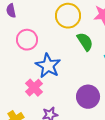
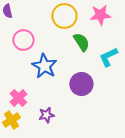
pink cross: (34, 88) -> (18, 98), moved
purple circle: (88, 97) -> (81, 84), moved

